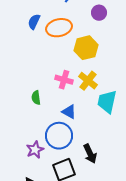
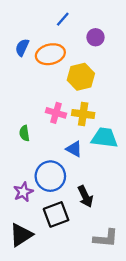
yellow cross: (88, 81) -> (83, 114), turned -30
cyan trapezoid: (107, 102) -> (105, 138), turned 85
blue triangle: (69, 112) -> (74, 149), moved

